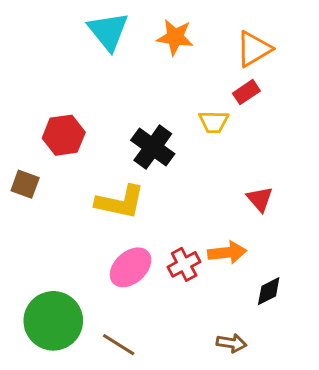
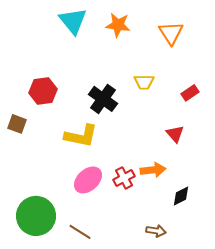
orange triangle: (254, 49) -> (171, 33), turned -32
red rectangle: (246, 92) -> (190, 93), moved

